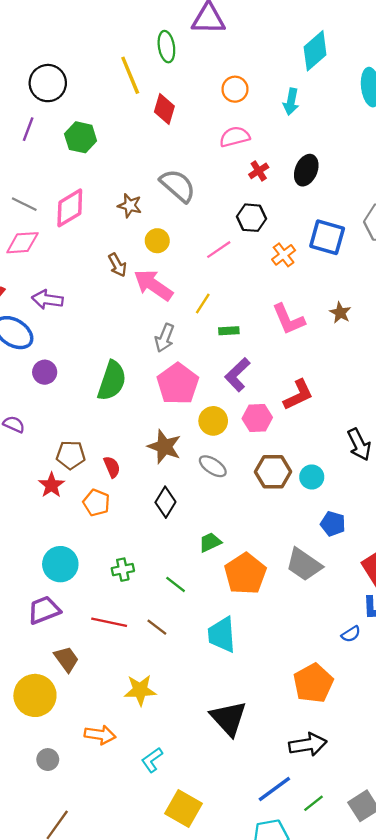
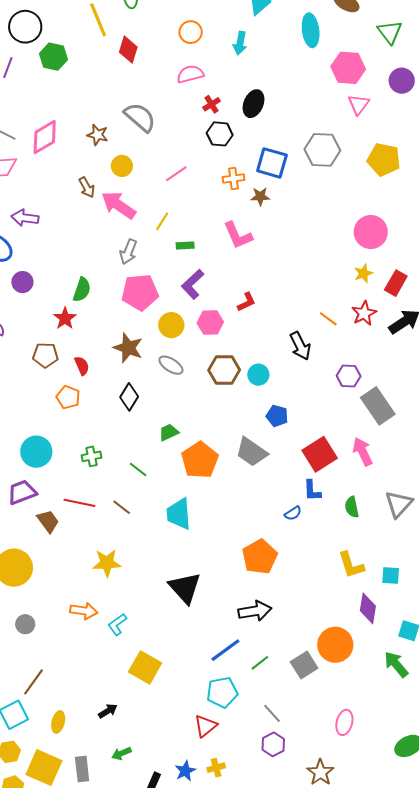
green hexagon: (81, 137) -> (53, 57), moved
black hexagon: (251, 218) -> (220, 134), moved
orange cross: (284, 255) -> (233, 178), turned 30
brown star: (340, 313) -> (260, 196), moved, turned -30
green semicircle: (112, 381) -> (82, 290), size x0.7
pink pentagon: (178, 384) -> (140, 292), turned 30
red L-shape: (298, 395) -> (246, 302), size x0.7
red star: (51, 485) -> (65, 318), moved
brown trapezoid: (66, 659) -> (48, 521), moved
orange arrow: (100, 735) -> (84, 611), moved

